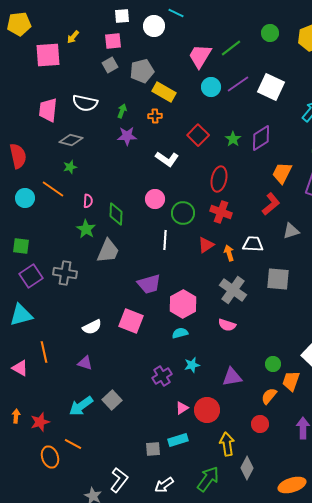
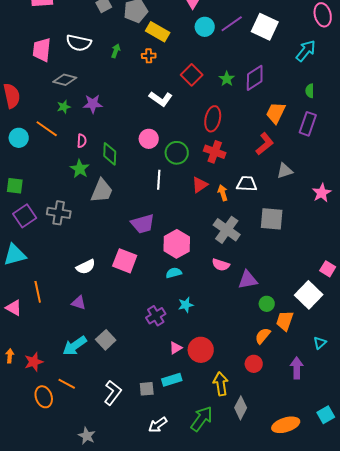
purple star: (127, 136) -> (93, 104), moved
purple triangle: (232, 377) -> (248, 280), moved
white L-shape: (119, 480) -> (113, 393), moved

